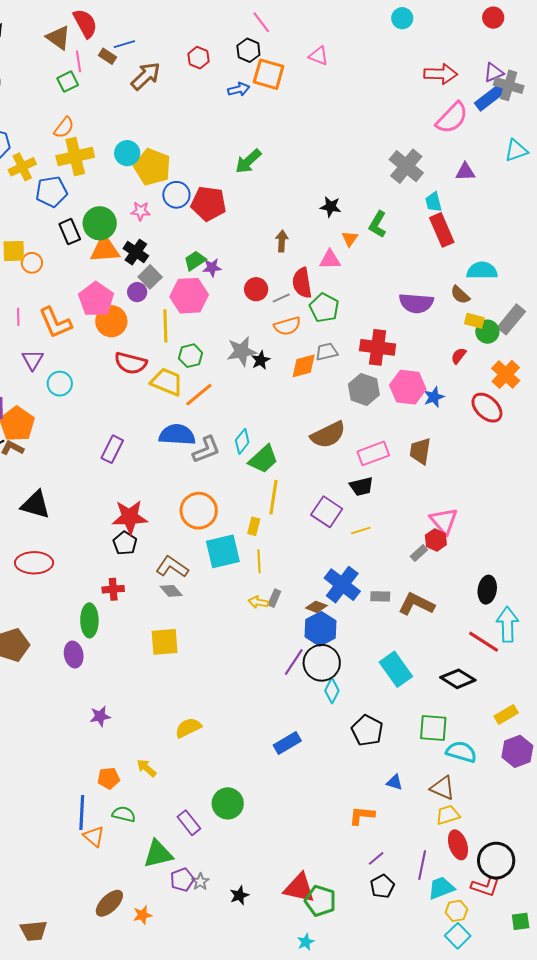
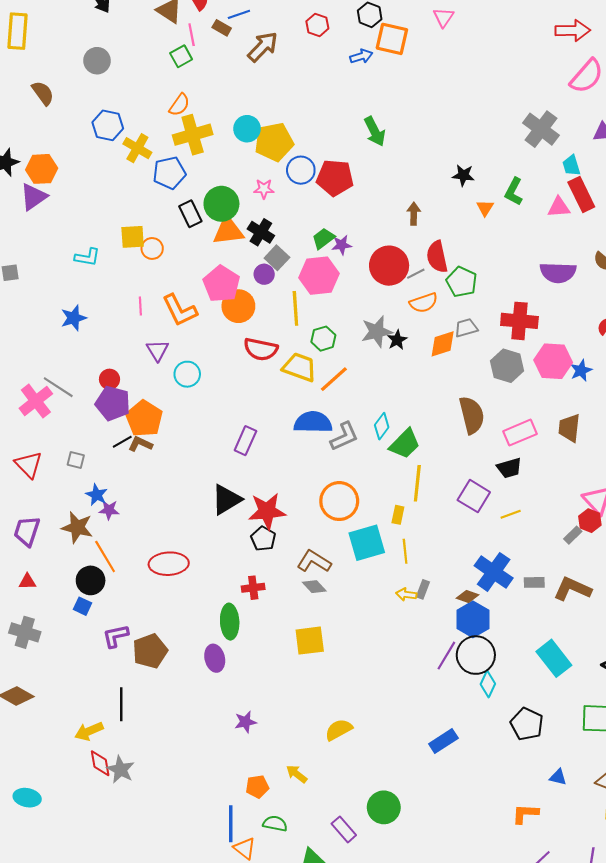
pink triangle: (318, 56) -> (443, 17), turned 45
green arrow: (248, 161) -> (375, 131), turned -72
yellow cross: (22, 167) -> (137, 148), turned -32
yellow pentagon: (152, 167) -> (274, 142), turned -30
pink triangle: (330, 260) -> (559, 207), moved
red circle: (256, 289) -> (389, 266), size x1.6
brown semicircle: (328, 435) -> (472, 415), turned -75
black triangle: (36, 505) -> (226, 500), moved, turned -44

